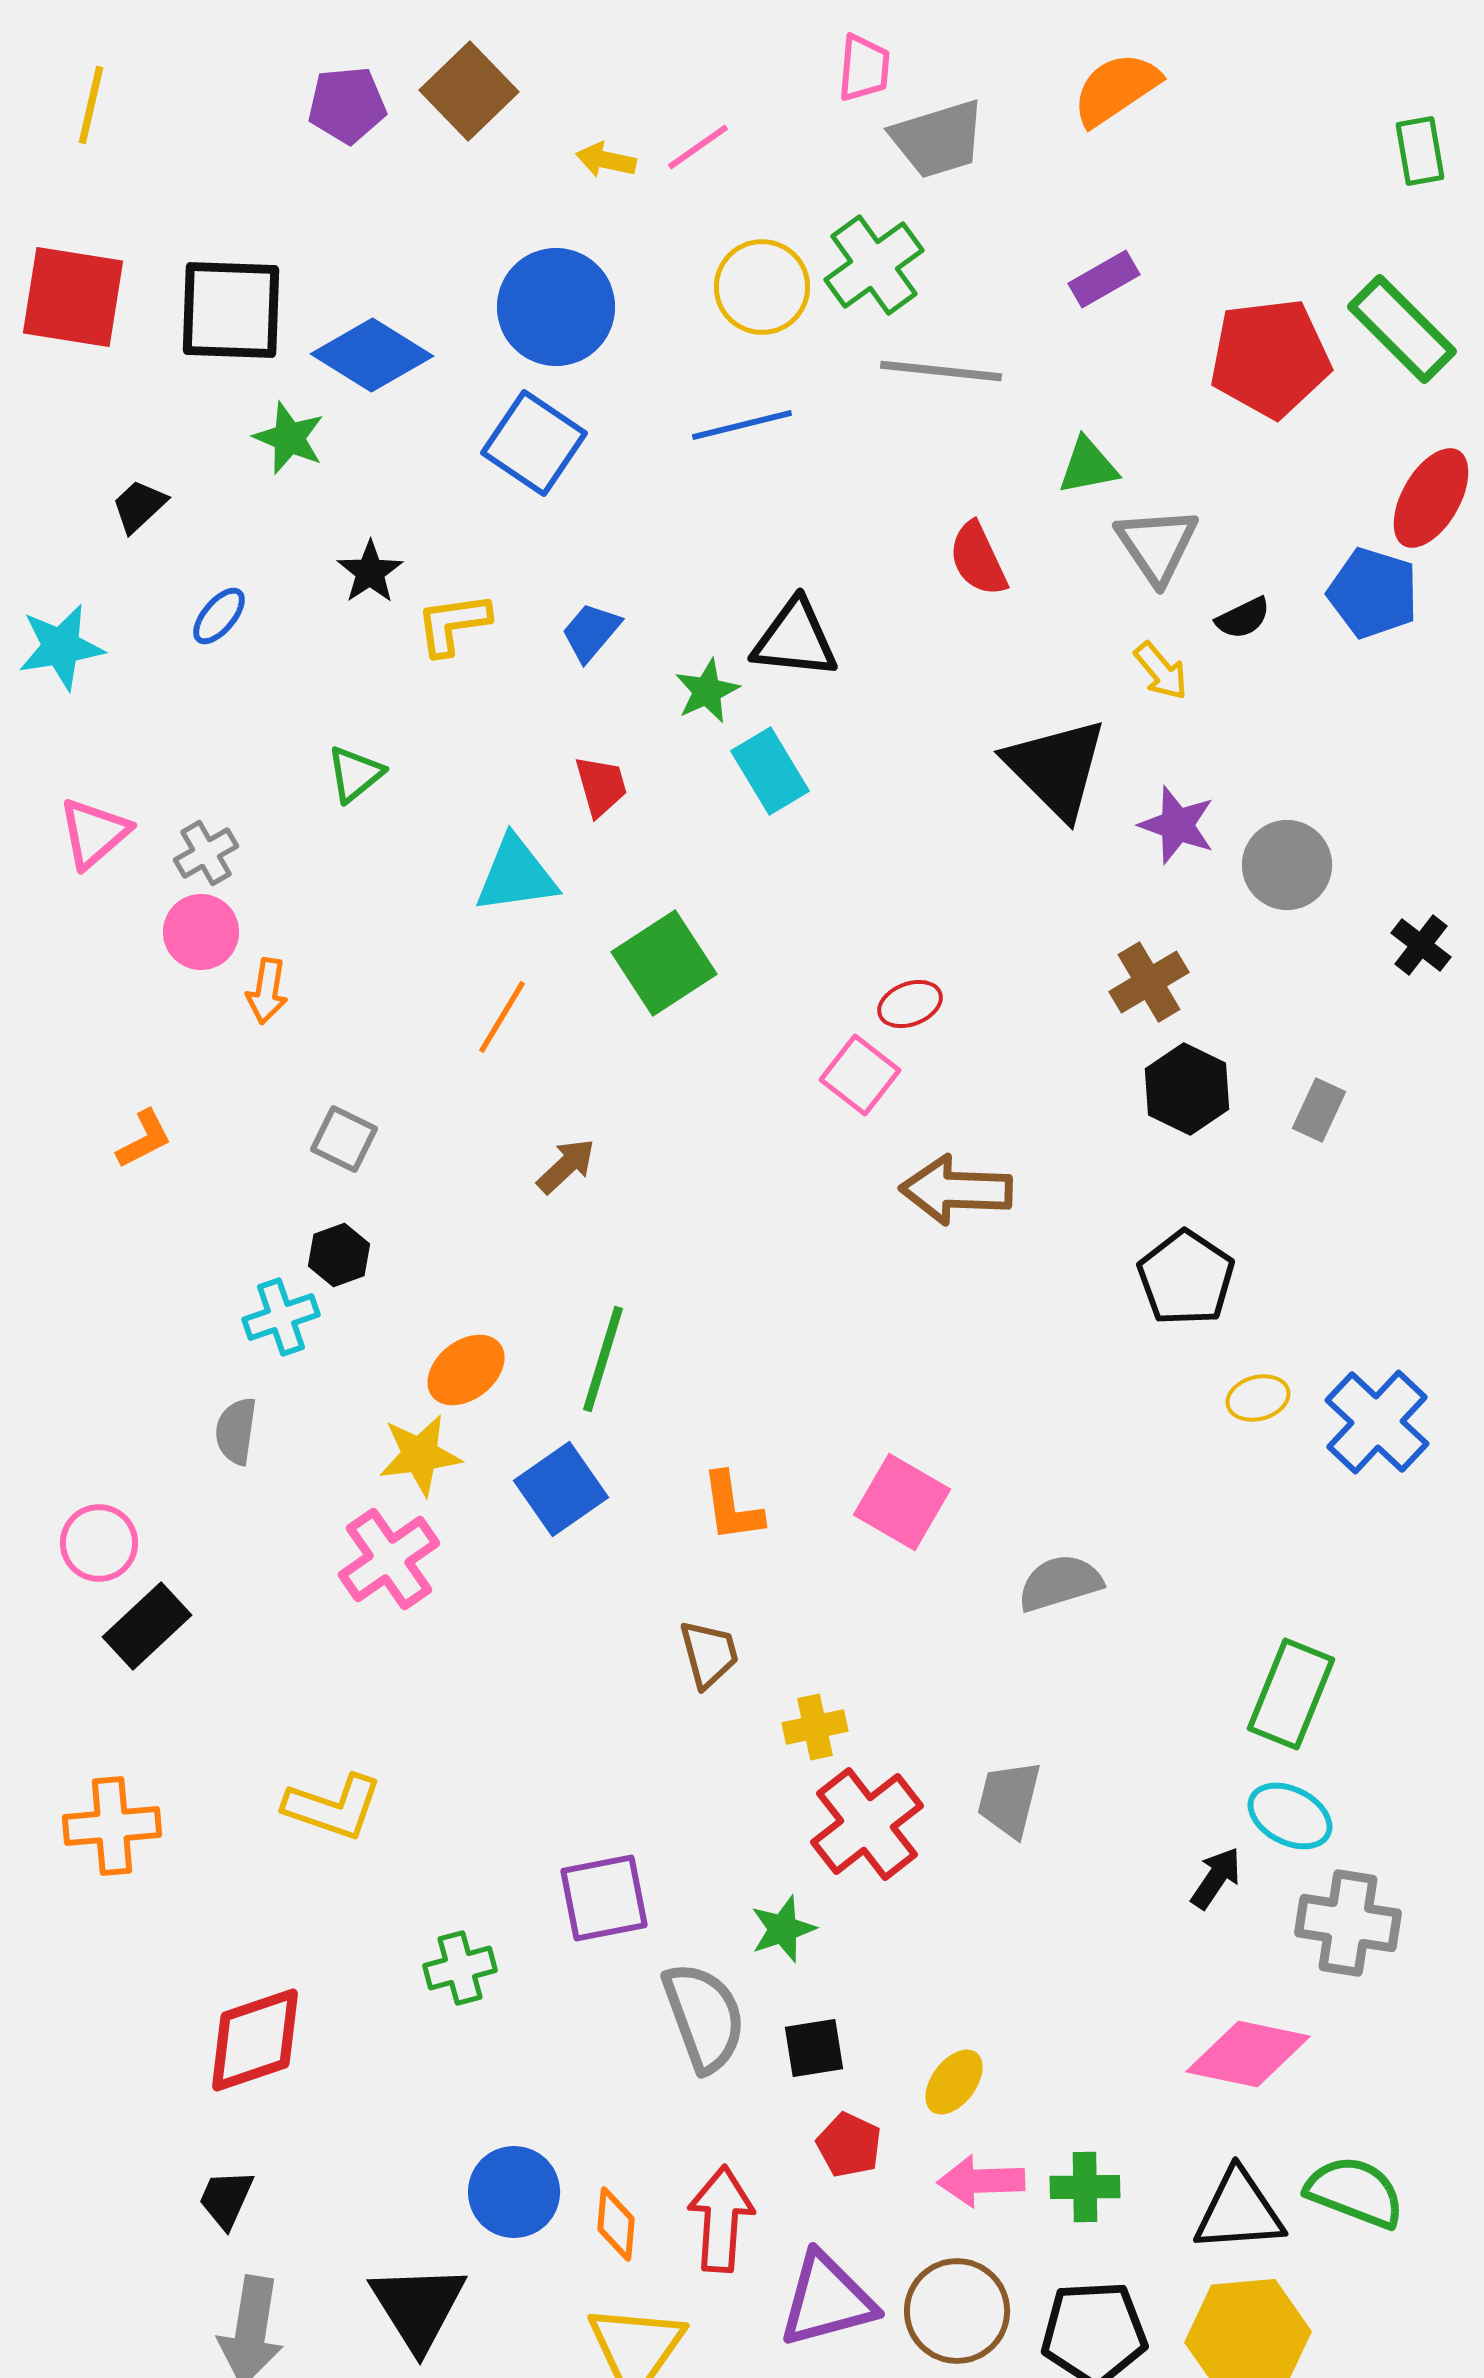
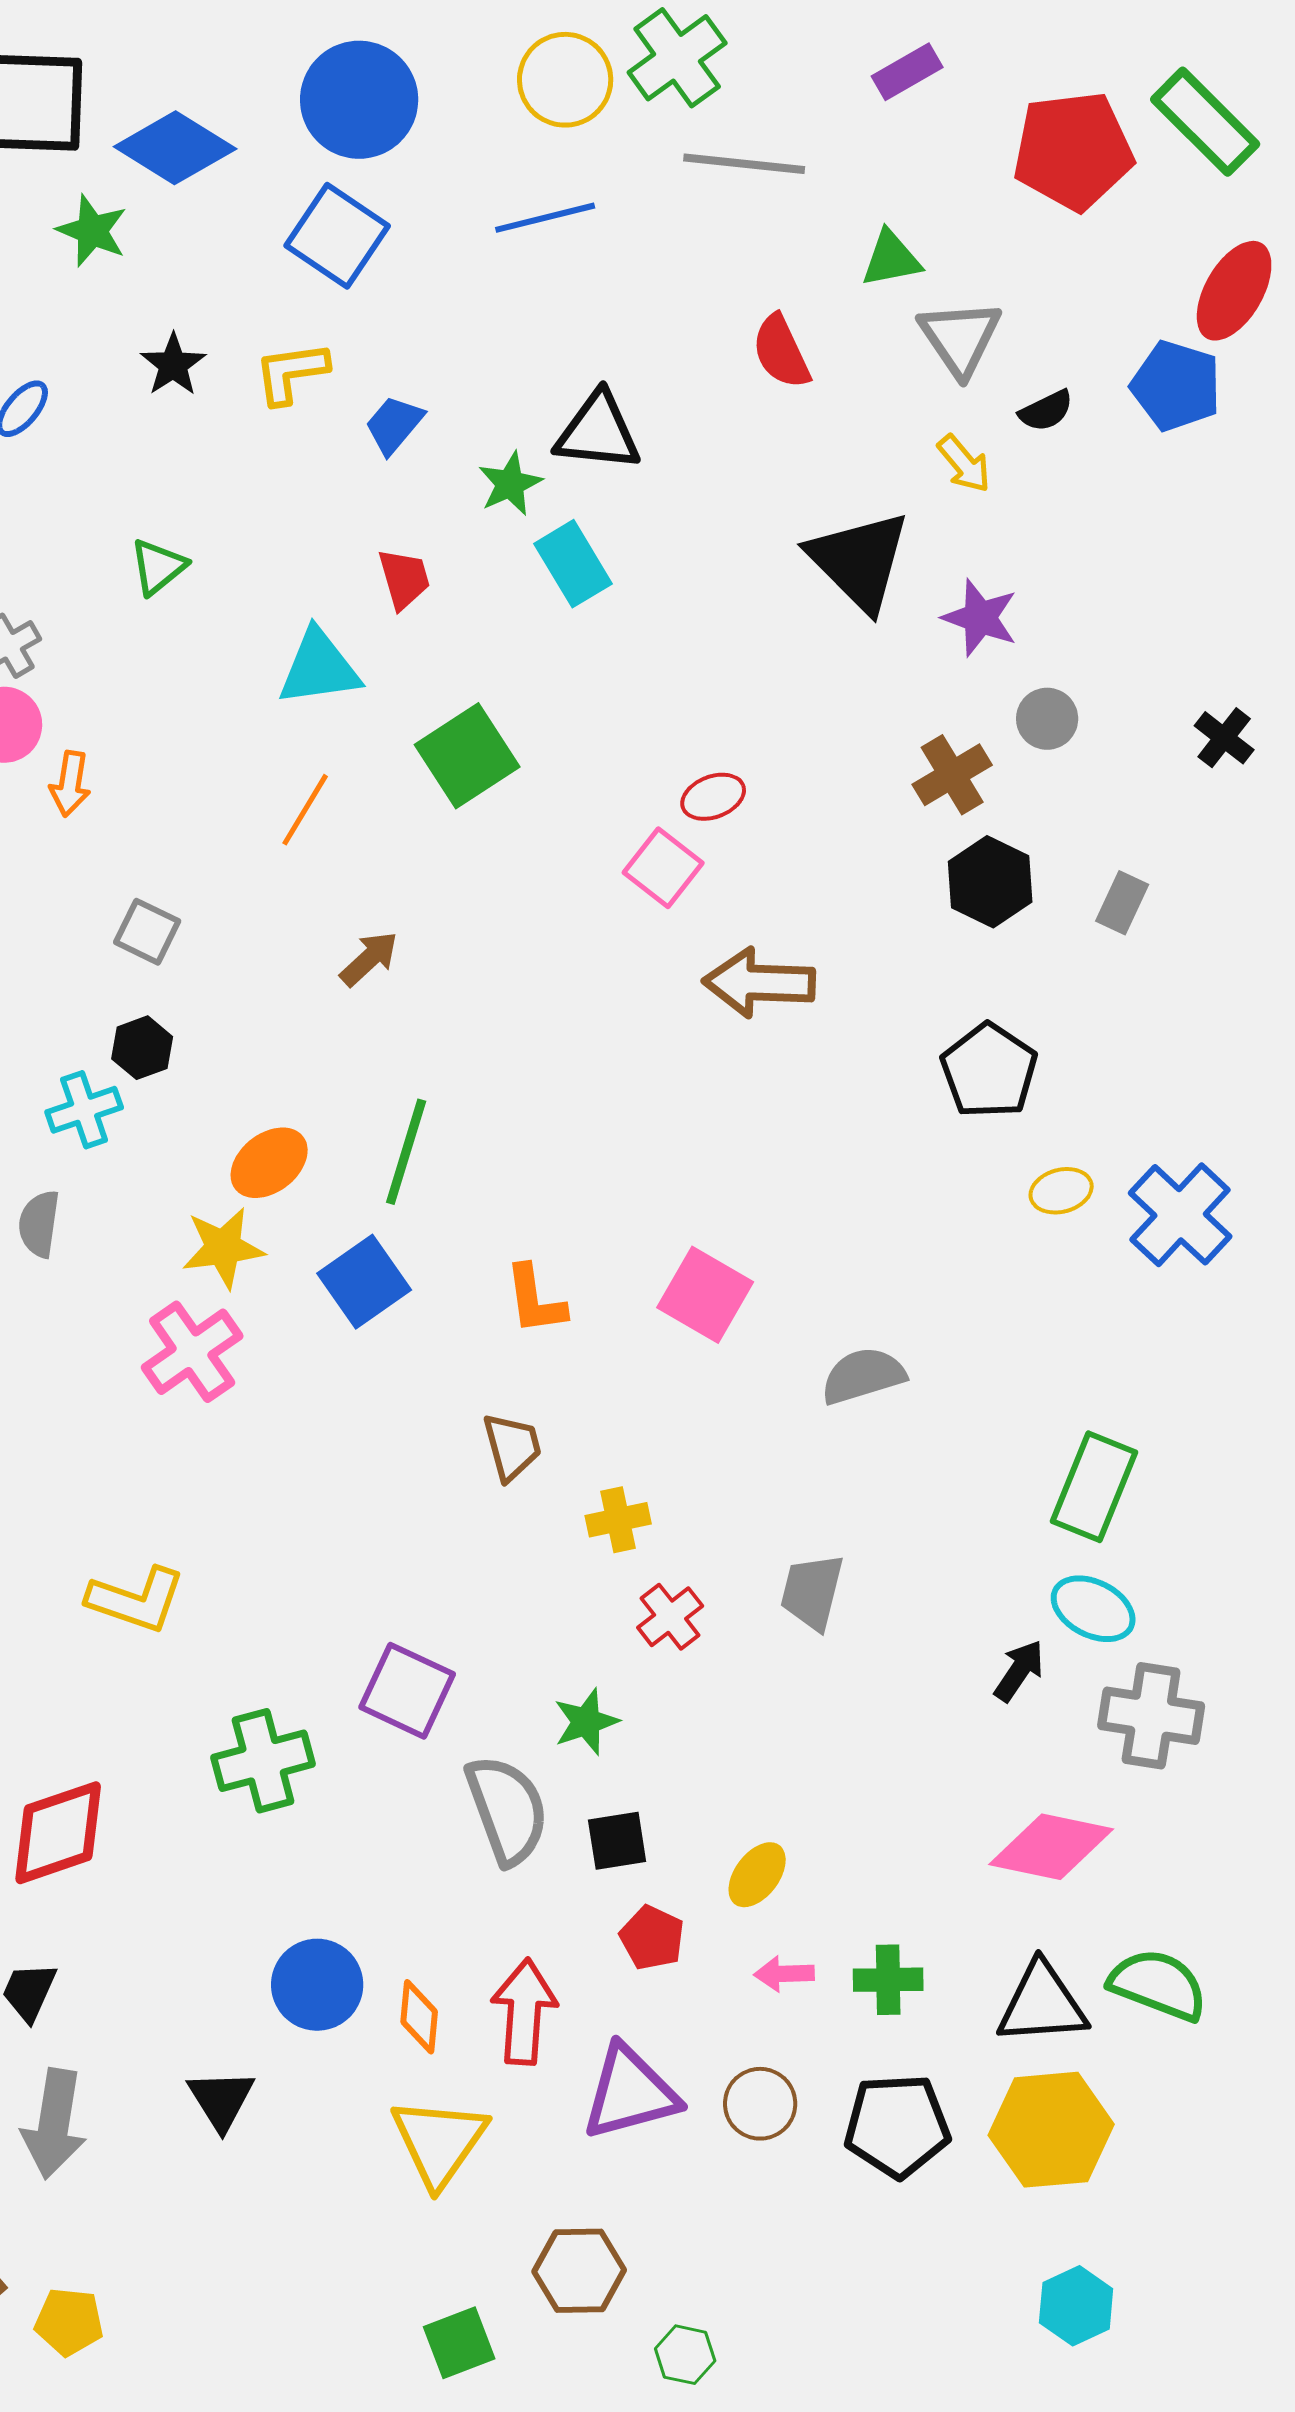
yellow L-shape: (453, 624) -> (291, 373), moved
gray circle: (1287, 865) -> (1047, 719), moved, size x0.7
red cross: (867, 1824) -> (670, 1617), size x0.6
purple square: (604, 1898) -> (407, 1691), turned 36
green cross: (460, 1968) -> (263, 1761), size x1.4
pink arrow: (981, 2181) -> (784, 1974), size x0.7
black triangle: (418, 2307) -> (221, 2100), size x0.7
brown circle: (957, 2311) -> (760, 2104), size x0.7

